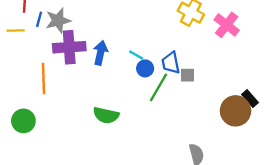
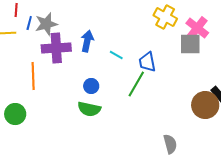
blue arrow: (100, 53) -> (87, 41), moved
blue circle: (145, 68) -> (91, 86), moved
gray square: (188, 75) -> (190, 44), moved, size x1.6

